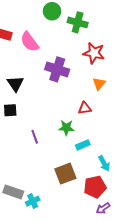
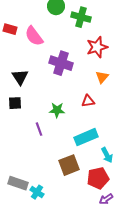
red star: (94, 53) -> (97, 47), turned -30
green star: (66, 128) -> (57, 110), moved
cyan rectangle: (83, 145) -> (86, 137), size x1.6
cyan cross: (33, 201) -> (37, 192), turned -32

